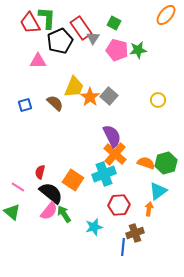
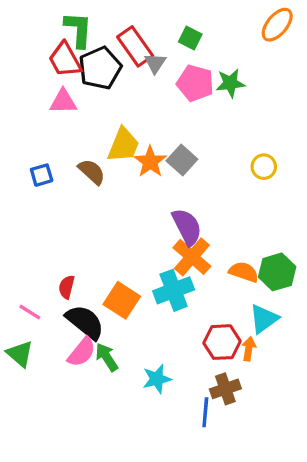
red trapezoid: (30, 23) -> (65, 60), moved
red hexagon: (119, 205) -> (222, 342), moved

